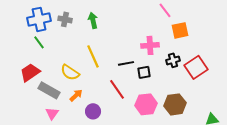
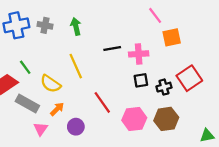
green line: (39, 42) -> (25, 67), moved
black cross: (173, 60) -> (164, 87), moved
black line: (126, 63) -> (112, 48), moved
black square: (144, 72) -> (141, 80), moved
pink triangle: (52, 113) -> (41, 129), moved

